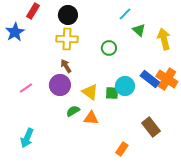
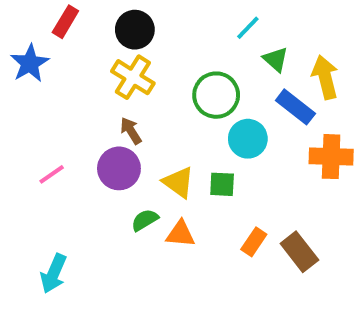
yellow cross: (67, 39) -> (133, 77), turned 30
green circle: (109, 48) -> (216, 95), size x1.5
blue rectangle: (150, 79) -> (295, 107), moved
orange cross: (167, 79) -> (331, 157), turned -30
cyan circle: (125, 86) -> (248, 139), moved
orange rectangle: (122, 149) -> (254, 242), moved

